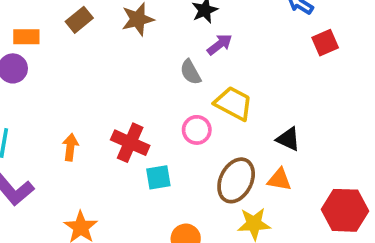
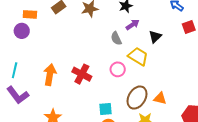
black triangle: (288, 139) -> (155, 37), moved, turned 48
orange arrow: (70, 147) -> (50, 75), size x1.5
cyan square: (158, 177) -> (106, 109), moved

